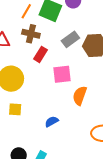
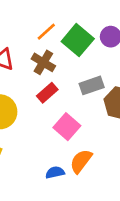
pink square: (62, 74) -> (67, 127), turned 30
blue semicircle: (52, 122) -> (55, 172), moved

